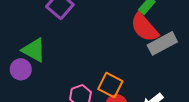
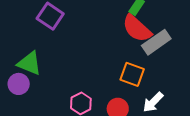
orange square: (110, 85) -> (132, 74), moved

